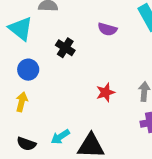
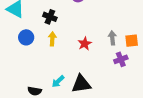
yellow arrow: (22, 102) -> (52, 39), moved

